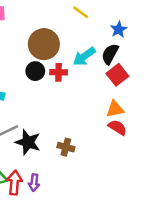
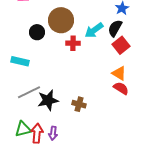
black circle: (35, 71) -> (37, 32), moved
orange triangle: (115, 109) -> (119, 73), turned 42
black star: (28, 142) -> (48, 100), turned -30

